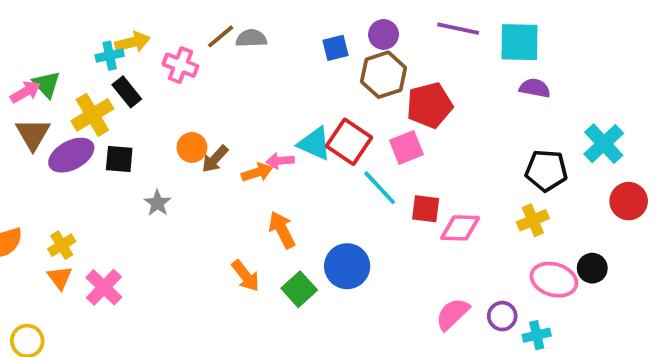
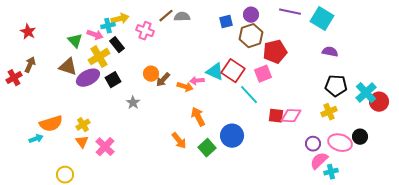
cyan square: (519, 42) -> (322, 19), turned 30
purple semicircle: (535, 88) -> (330, 52), moved
pink arrow: (25, 92) -> (95, 35), moved, turned 49
brown triangle: (33, 134) -> (68, 67), turned -42
cyan cross: (604, 144) -> (366, 93), moved
black square: (119, 159) -> (113, 80), turned -35
orange arrow: (257, 172) -> (185, 87), turned 35
red square: (426, 209) -> (276, 116), moved
pink semicircle: (452, 314) -> (319, 161), moved
purple circle: (502, 316) -> (313, 144), moved

